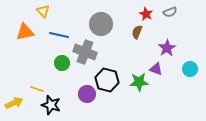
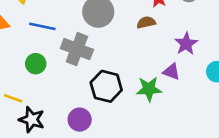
brown semicircle: (137, 32) -> (146, 22), turned 56
green circle: (62, 63) -> (36, 64), moved
purple circle: (87, 94) -> (80, 120), moved

